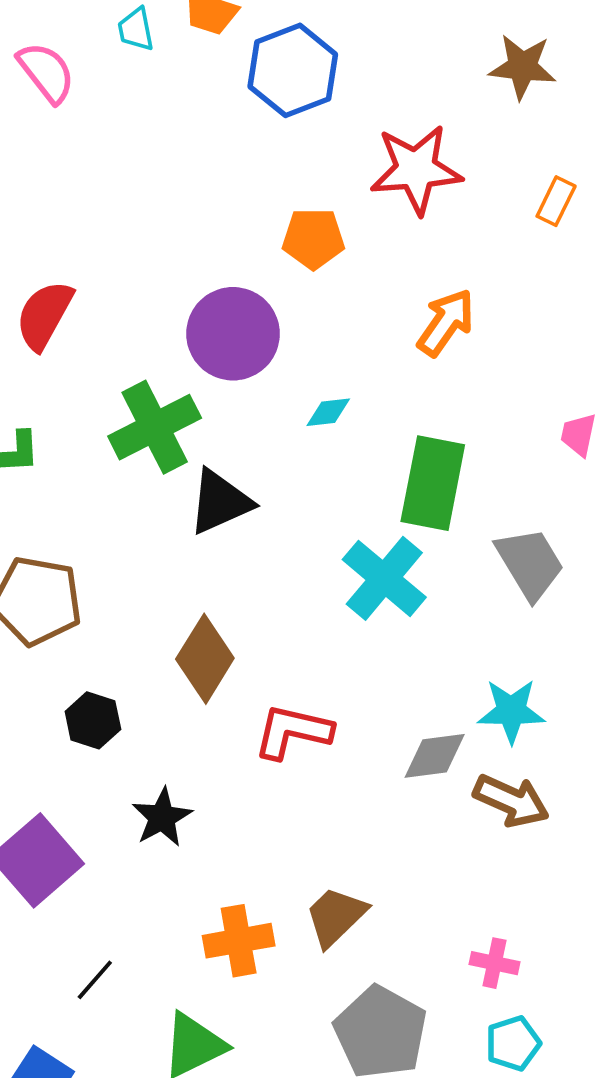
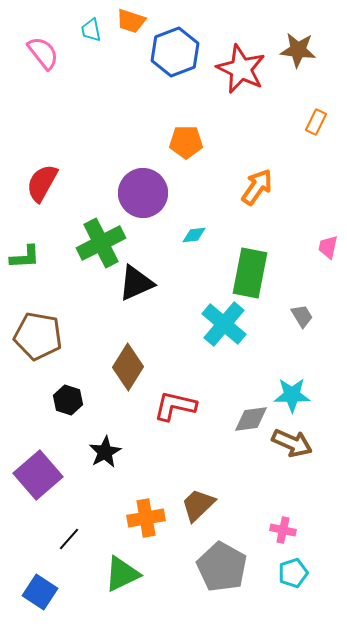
red star: (416, 169) -> (241, 69), moved, turned 30
gray trapezoid: (530, 563) -> (302, 316), size x0.6

